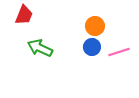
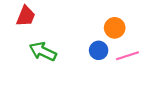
orange circle: (95, 26) -> (115, 28), moved

